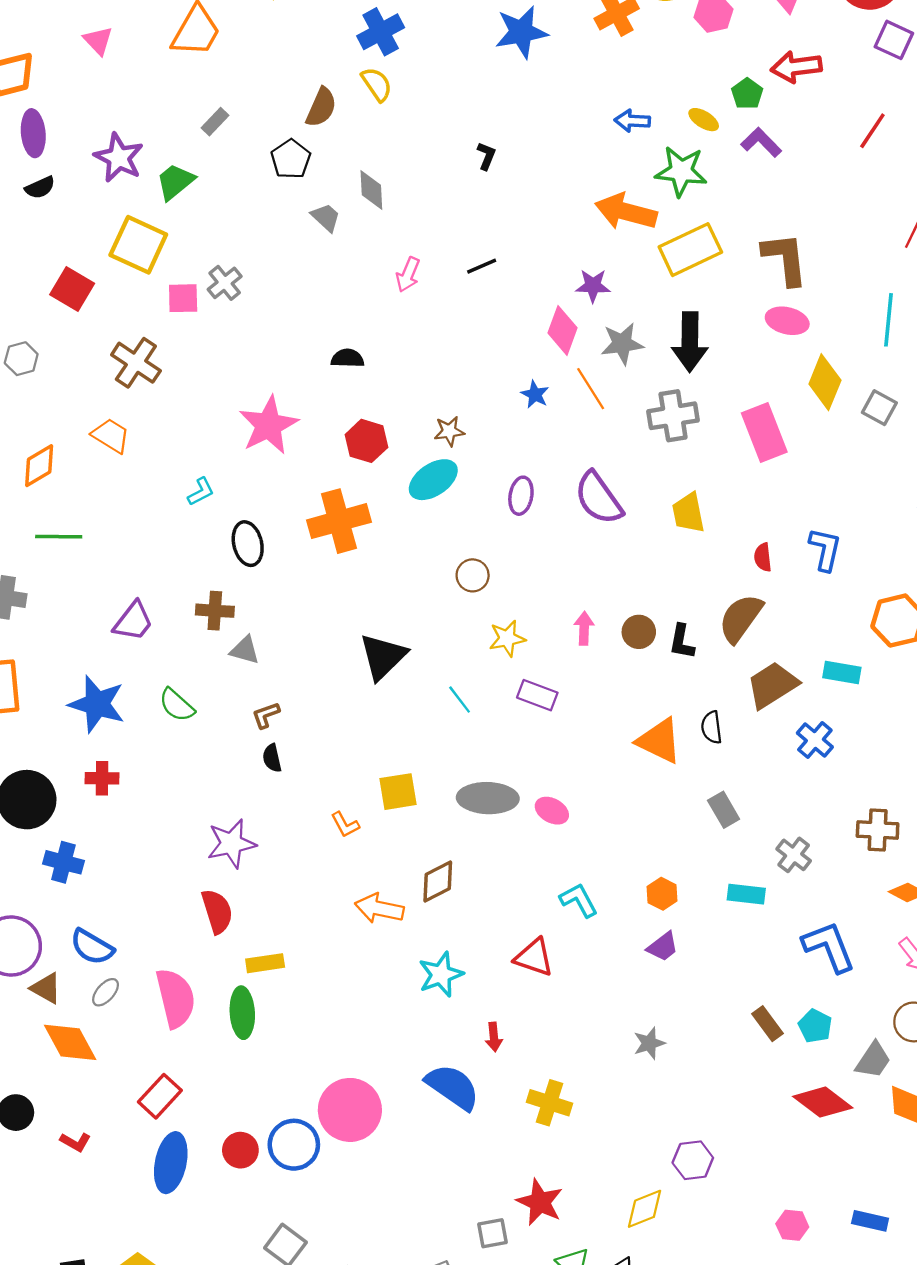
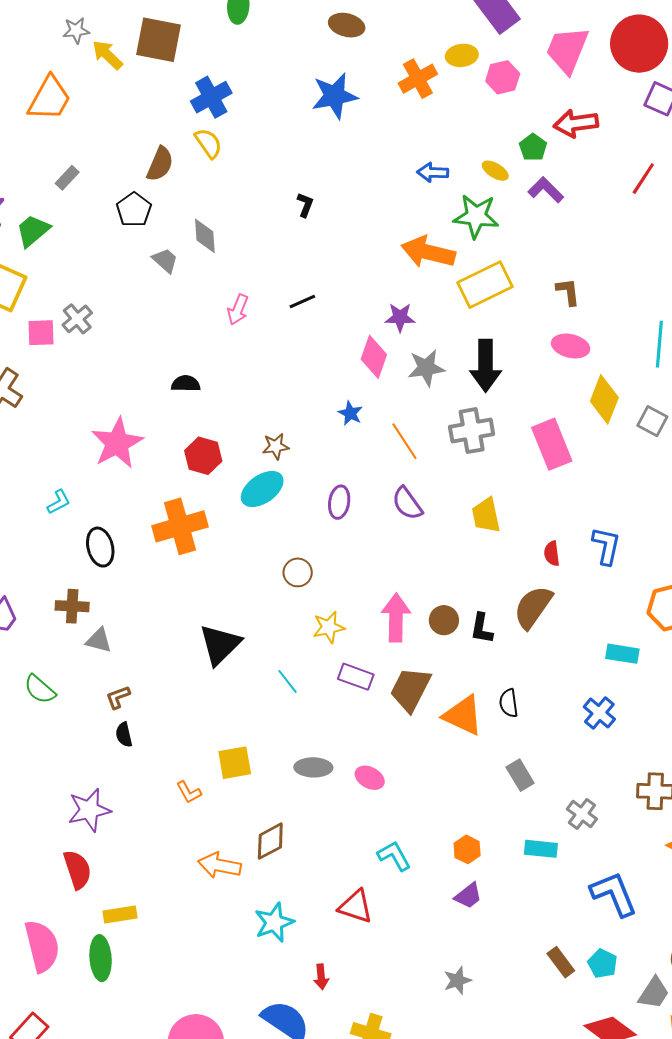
brown L-shape: (785, 259) -> (568, 292), size x0.6
orange line: (591, 389) -> (404, 441), moved
purple semicircle: (599, 498) -> (407, 503), size x0.7
pink arrow: (584, 628) -> (396, 618), size x1.6
brown trapezoid: (772, 685) -> (410, 689), moved, turned -30
gray ellipse: (488, 798) -> (313, 767), size x0.7

